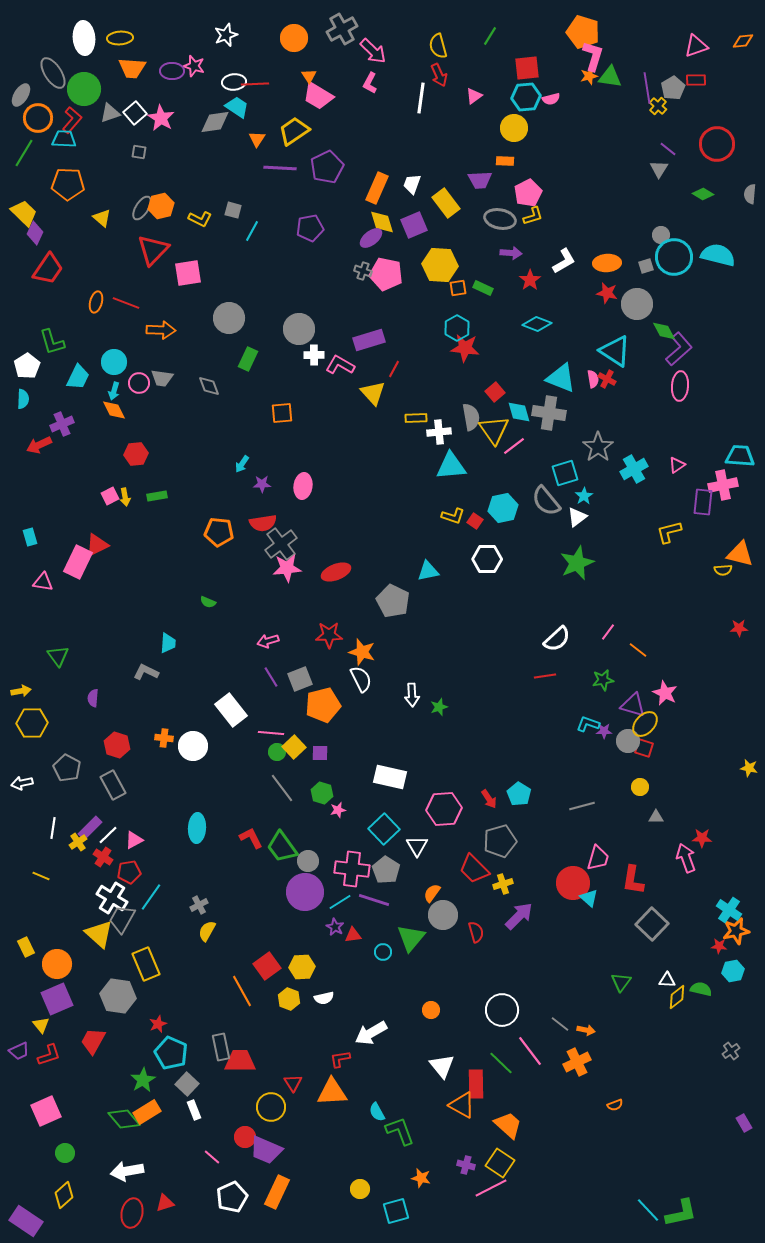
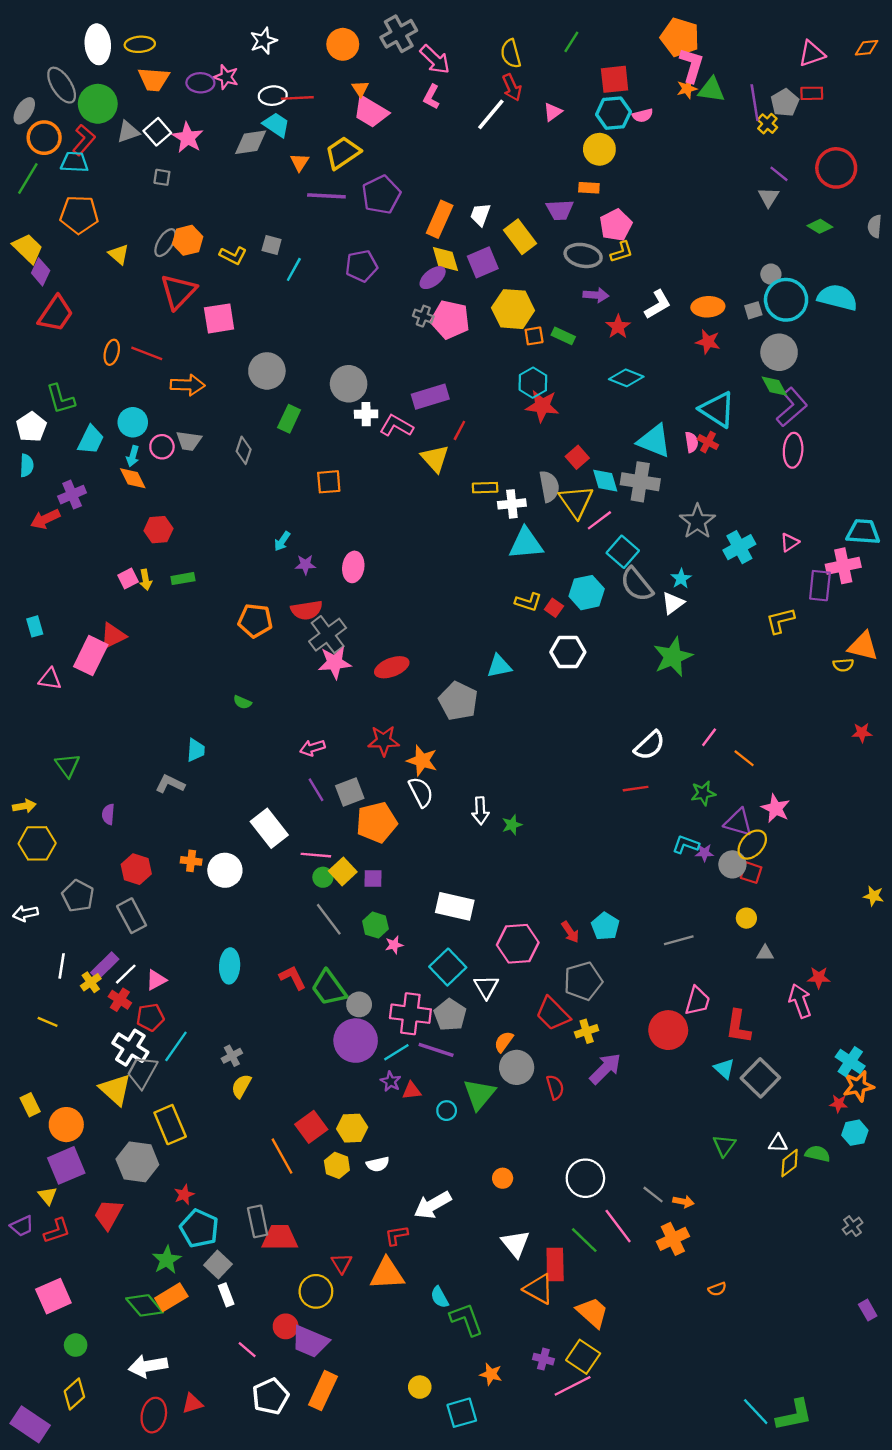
white line: (421, 98) -> (491, 114), turned 32
gray circle: (637, 304) -> (779, 352), moved
gray diamond: (209, 386) -> (244, 450), turned 40
cyan square: (565, 473) -> (623, 552), moved, turned -32
cyan triangle: (589, 898) -> (724, 1069), moved

